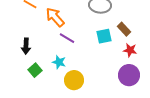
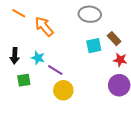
purple line: (67, 38) -> (55, 70), moved
cyan star: (59, 62) -> (38, 58), moved
green square: (35, 70) -> (24, 80), turned 32

